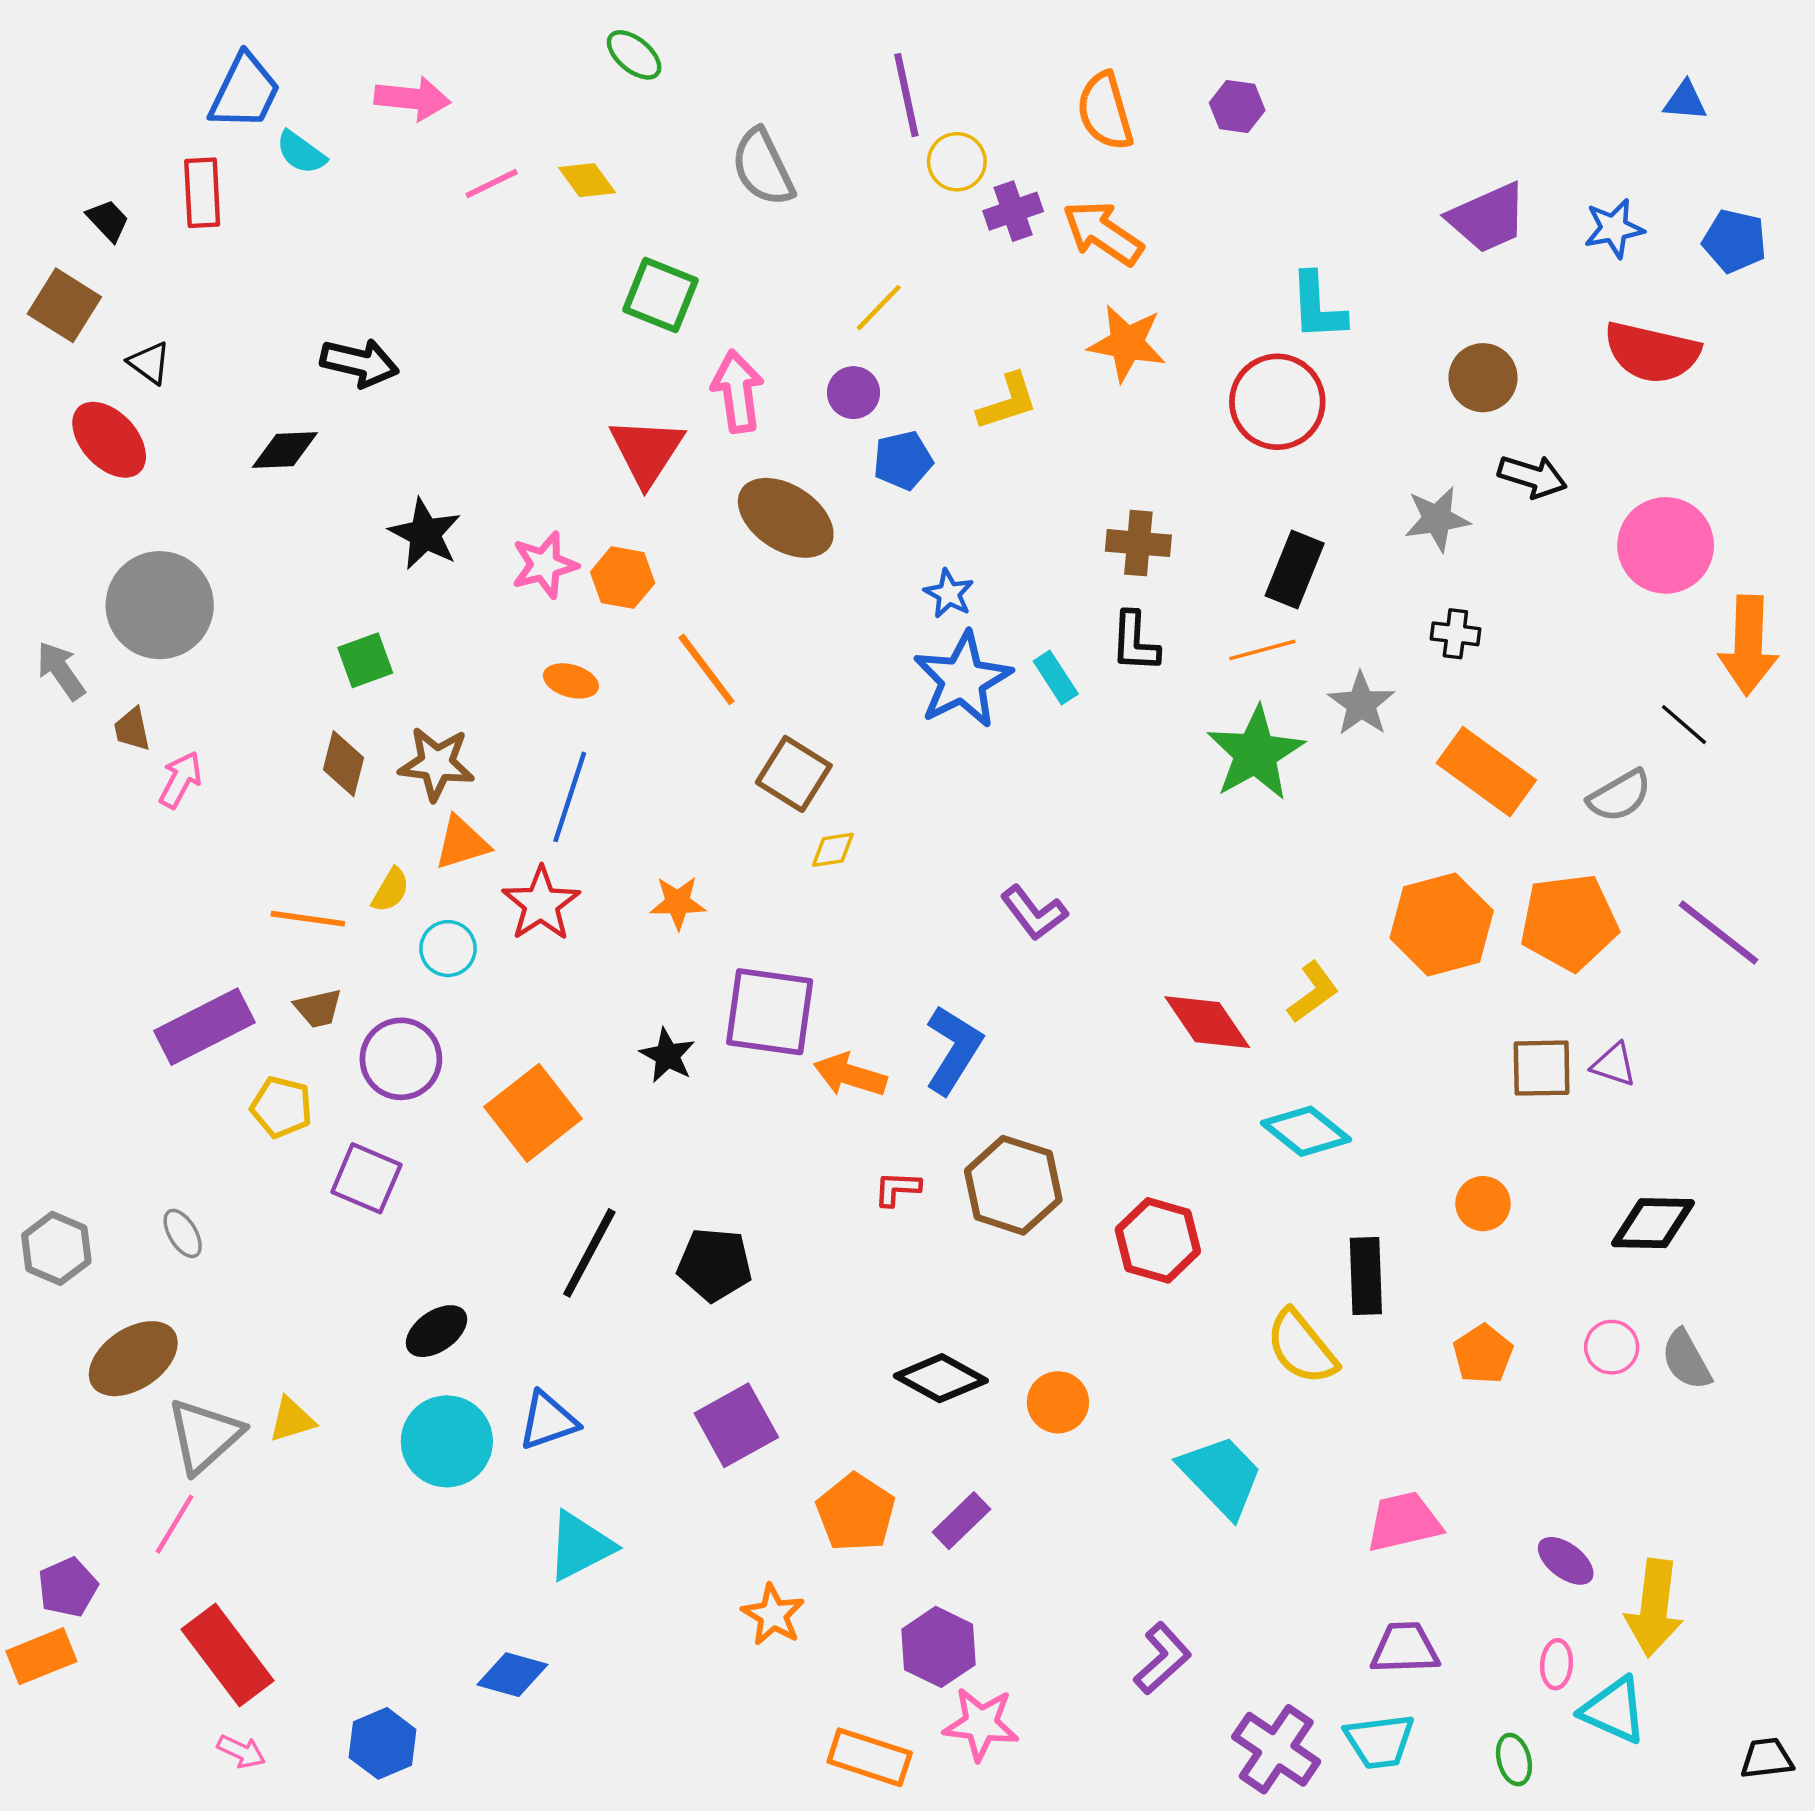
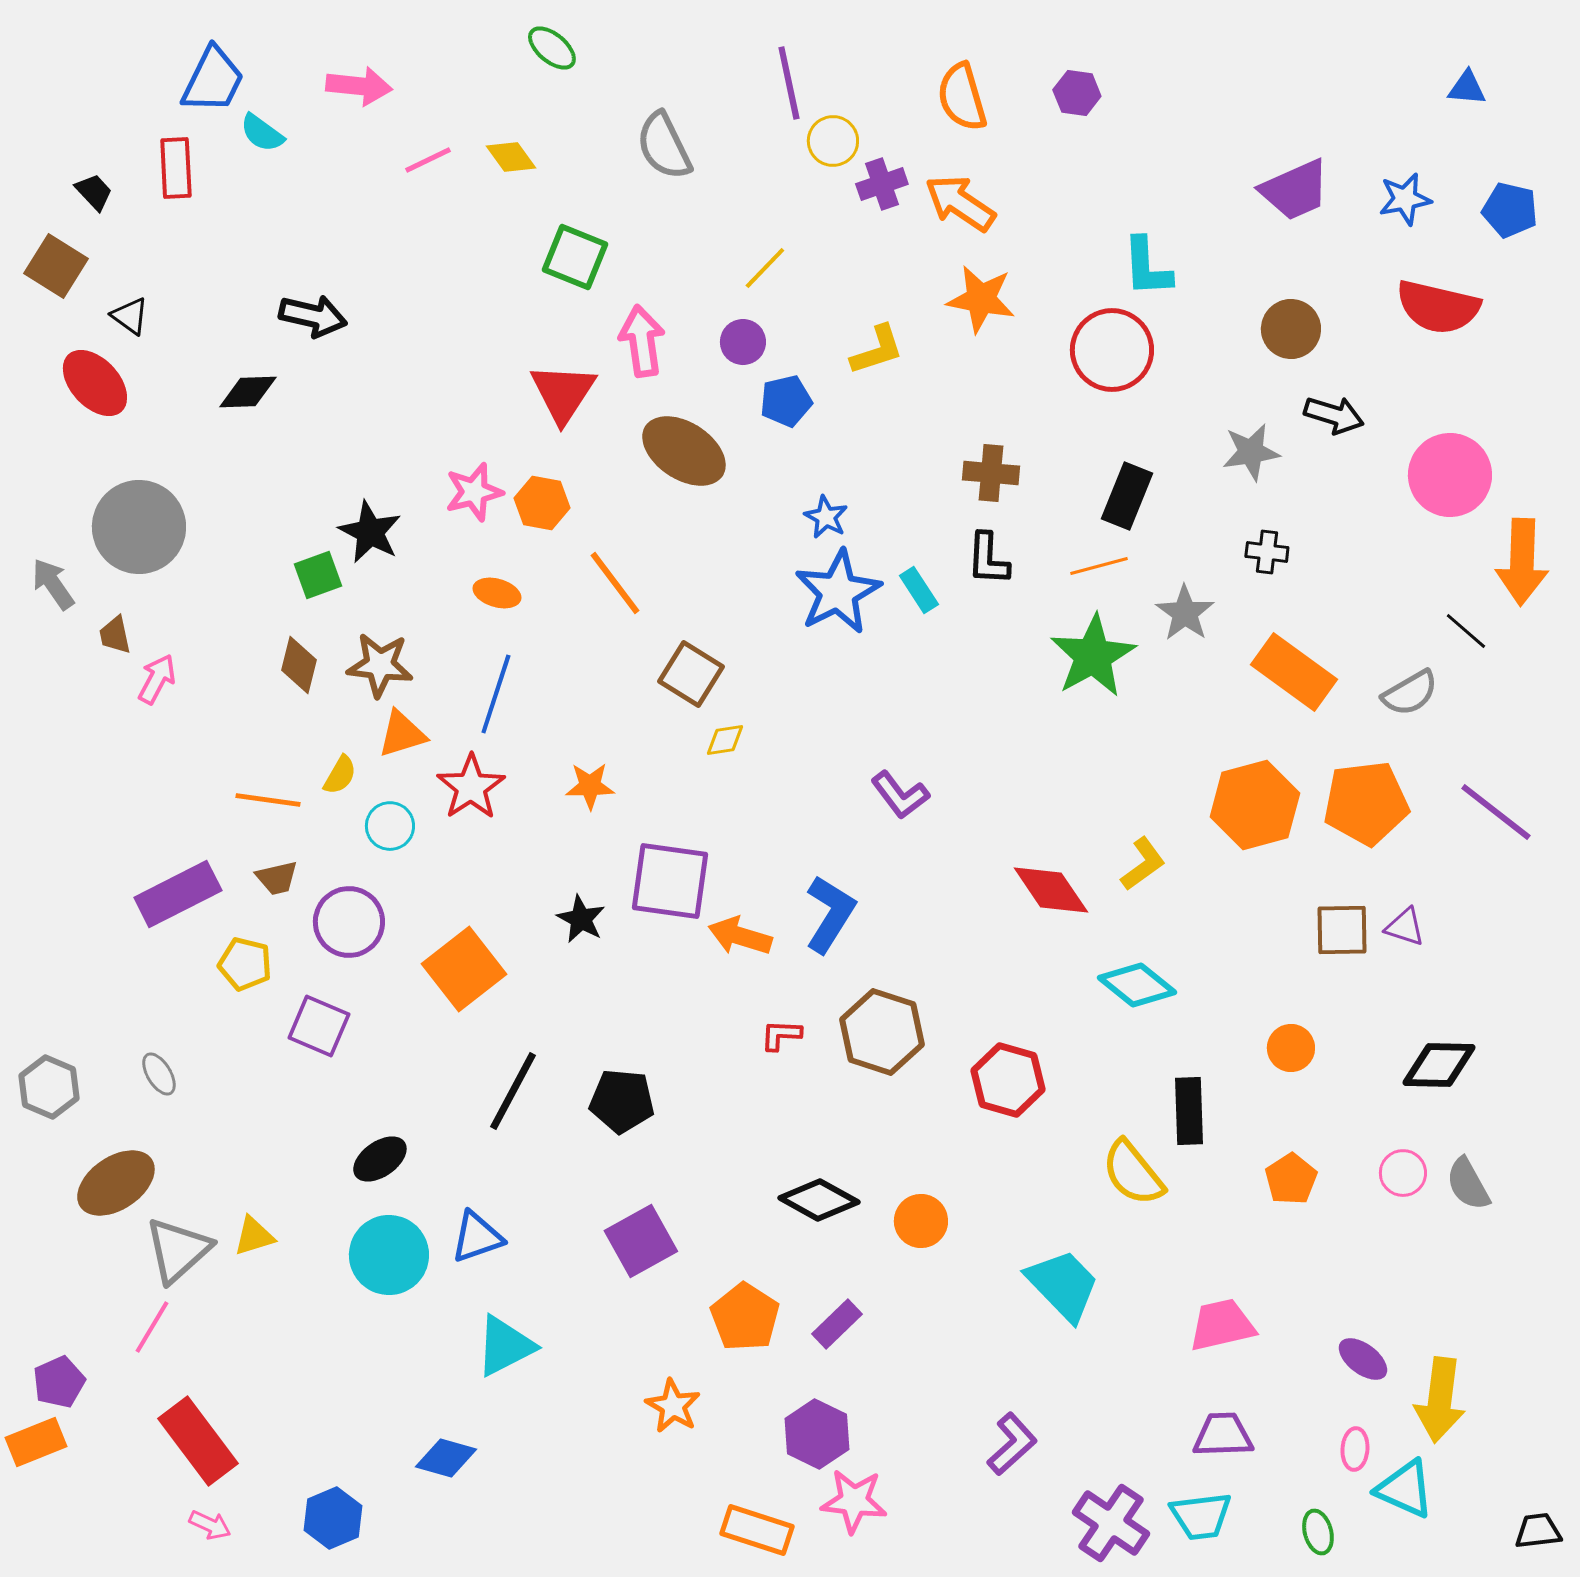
black star: (425, 534) -> (370, 532), moved

